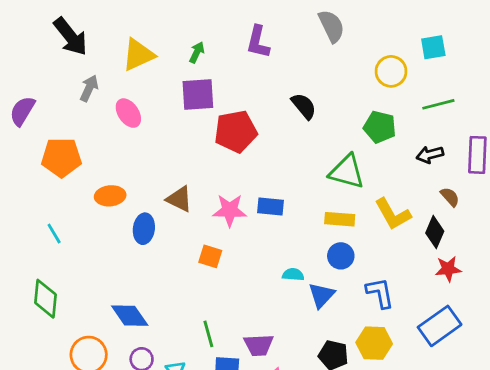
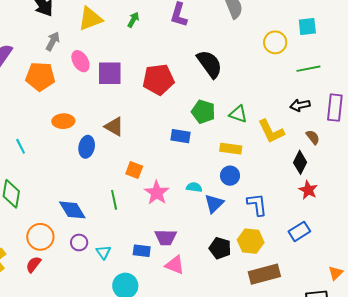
purple square: (198, 94) -> (110, 73), moved
black semicircle: (304, 106) -> (210, 64), size x1.4
green pentagon: (380, 127) -> (203, 112), moved
orange pentagon: (61, 157) -> (40, 76), moved
green triangle: (347, 172) -> (238, 114), size x0.7
pink star: (230, 210) -> (157, 193), moved, turned 30
yellow L-shape: (393, 214) -> (271, 131), moved
red star: (448, 269) -> (308, 190), turned 30
blue rectangle: (440, 326) -> (299, 231), size x0.7
green line: (208, 334) -> (114, 200), moved

